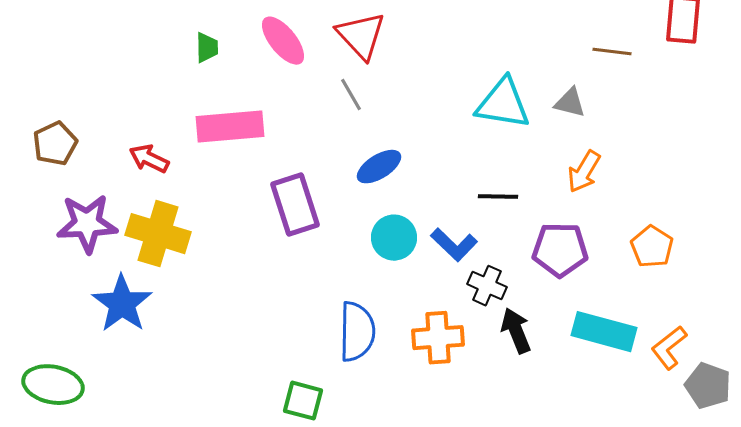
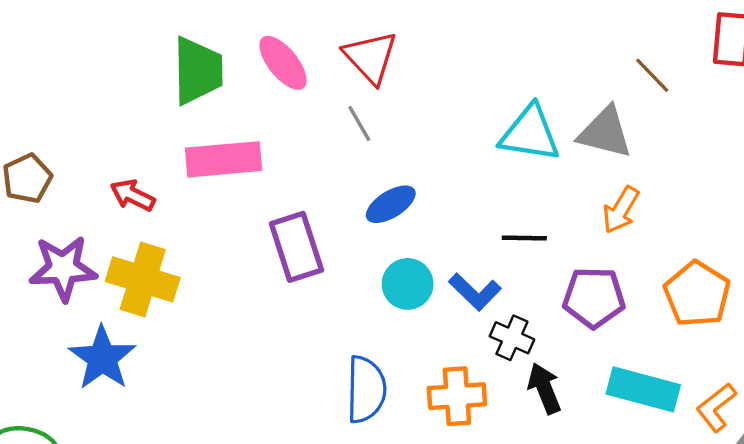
green trapezoid: (207, 48) -> (198, 71), size x2.0
brown line: (612, 52) -> (652, 75), turned 39
gray triangle: (570, 103) -> (605, 132), size x1.6
orange pentagon: (652, 247) -> (697, 294), size x1.4

